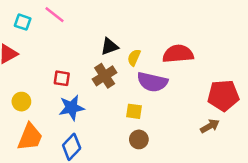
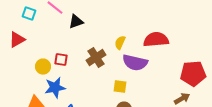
black triangle: (109, 46) -> (76, 22), moved
yellow circle: (21, 102) -> (43, 67), moved
blue star: (72, 108) -> (55, 88), moved

